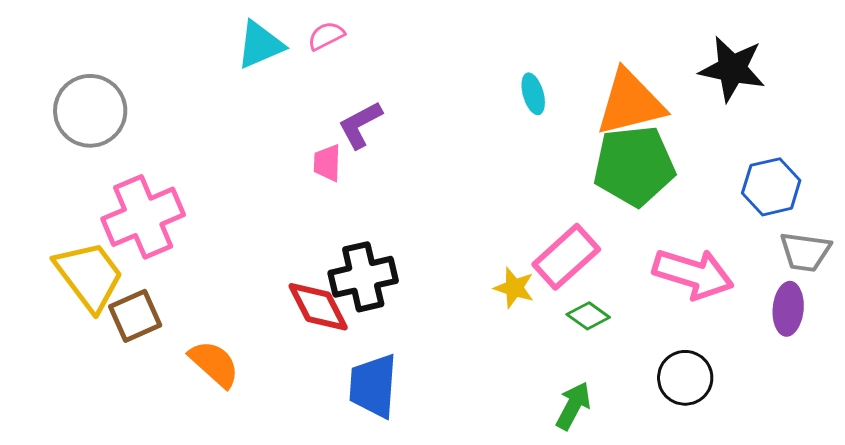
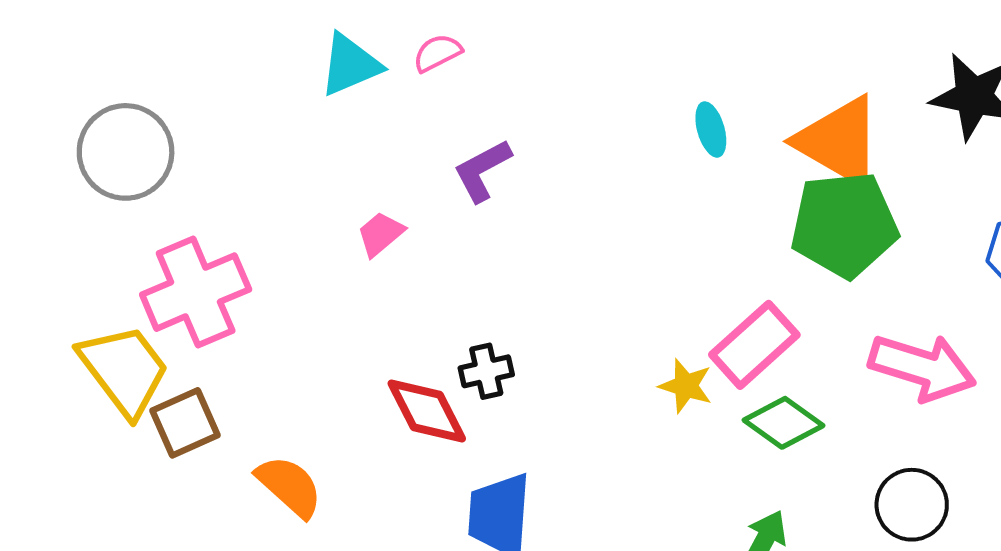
orange triangle: (630, 103) -> (839, 141), turned 44
pink trapezoid: (327, 163) -> (381, 234), moved, turned 48
black cross: (363, 277) -> (486, 371), size x0.6
green diamond: (588, 316) -> (784, 423), size x1.4

